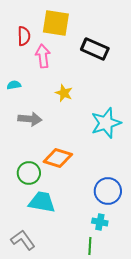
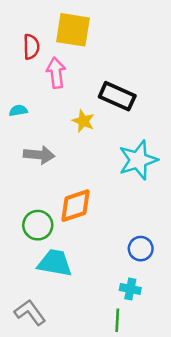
black rectangle: (95, 49) -> (117, 96), moved
orange diamond: (58, 158) -> (76, 206), turned -36
blue circle: (108, 191) -> (141, 249), size x0.7

